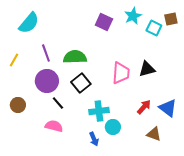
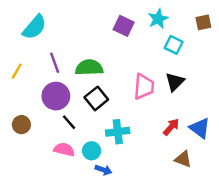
cyan square: (154, 28) -> (174, 45), moved
black triangle: (147, 69) -> (175, 82), turned -30
cyan circle: (113, 127) -> (92, 151), moved
blue arrow: (94, 139) -> (103, 170), moved, turned -48

